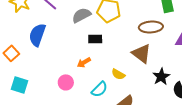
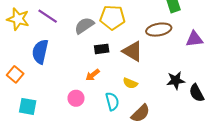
brown triangle: (141, 54) -> (132, 51), moved
black star: (161, 77) -> (176, 80), turned 30
cyan semicircle: (99, 89) -> (112, 101), turned -54

